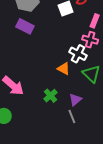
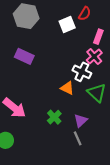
purple rectangle: (25, 26) -> (24, 56), moved
pink cross: (90, 40) -> (94, 57), turned 35

